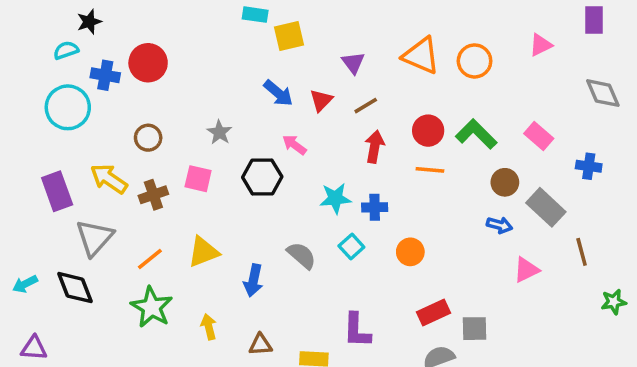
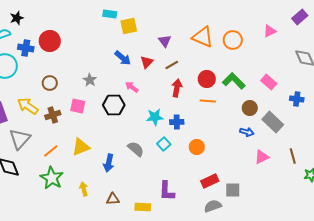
purple rectangle: (594, 20) -> (300, 17), turned 49
brown line: (582, 252) -> (293, 156), moved

